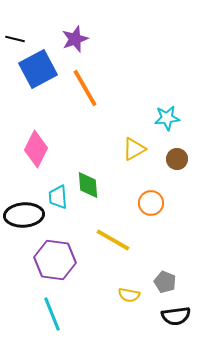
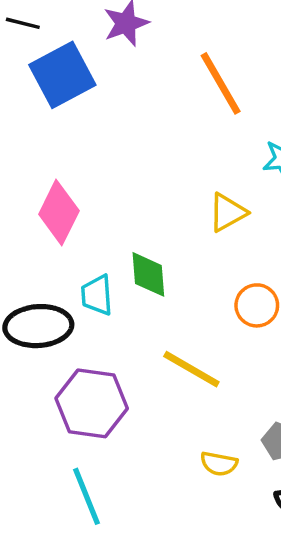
orange line: (85, 88) -> (221, 83), moved

